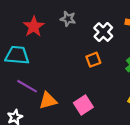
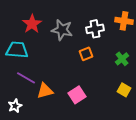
gray star: (68, 19) -> (62, 30), moved, size x1.5
white cross: (103, 32) -> (95, 29), turned 36

